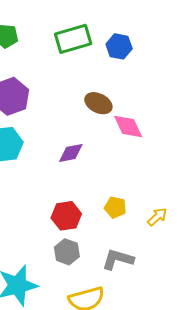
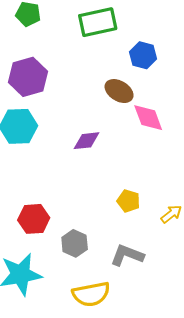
blue hexagon: (119, 46) -> (143, 55), moved
red hexagon: (66, 216) -> (34, 219), moved

